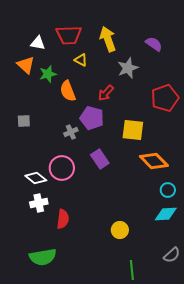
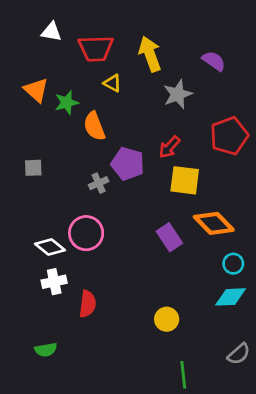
white triangle: (38, 43) -> (51, 32), moved
red arrow: (106, 93) -> (169, 147), moved
purple rectangle: (100, 159) -> (169, 237), moved
green semicircle: (43, 257) -> (46, 350), moved, size x0.6

